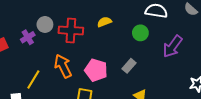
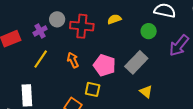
orange arrow: (63, 66) -> (73, 60), size x0.7
gray rectangle: (129, 66) -> (136, 62), size x1.6
yellow line: (33, 79) -> (41, 59), moved

